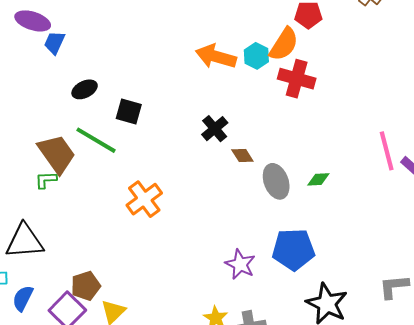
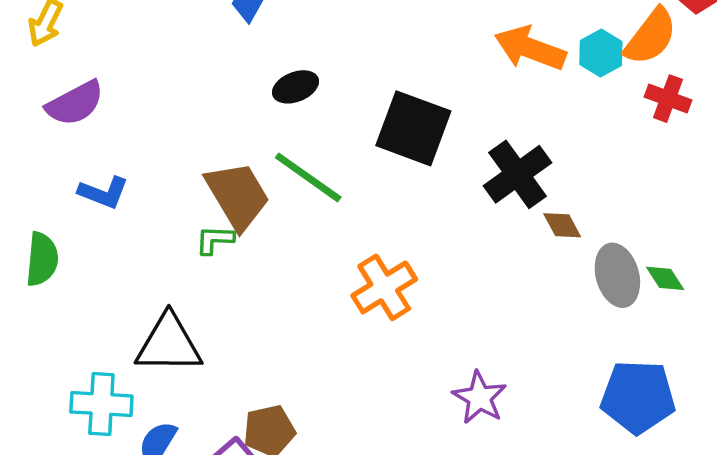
red cross: (297, 79) -> (668, 99), size x0.7
black square: (129, 111) -> (413, 128), moved, size x1.6
black cross: (215, 129) -> (518, 174), size x1.4
green diamond: (318, 179) -> (665, 278), moved, turned 55
purple star: (240, 264) -> (480, 398), moved

